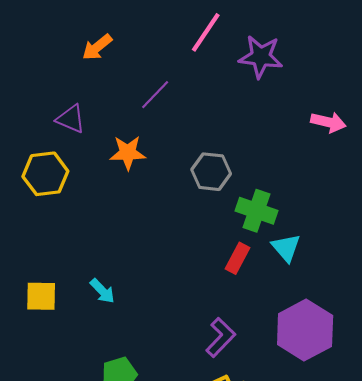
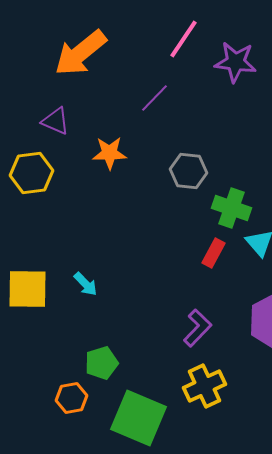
orange arrow: (97, 47) -> (80, 53), size x1.8
purple line: (155, 95) -> (154, 98), moved
yellow square: (41, 296) -> (28, 289), size x1.4

